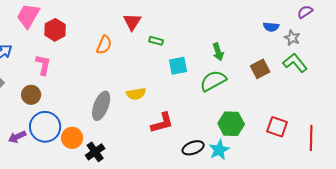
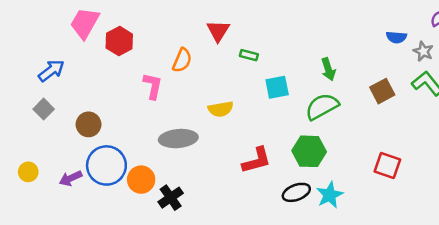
pink L-shape: (43, 65) -> (153, 86), moved
yellow semicircle: (136, 94) -> (221, 109), moved
gray ellipse: (101, 106) -> (178, 139), turned 64
green hexagon: (231, 124) -> (309, 151), moved
red square: (277, 127) -> (387, 165), moved

